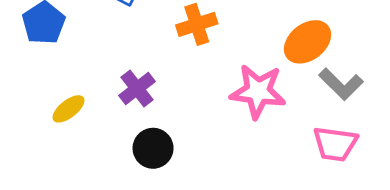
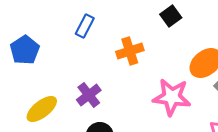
yellow ellipse: (68, 109) -> (42, 109), size x1.4

